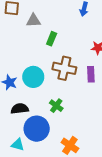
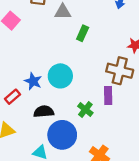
brown cross: (64, 68) -> (120, 71), moved
purple rectangle: (91, 74) -> (108, 96), moved

